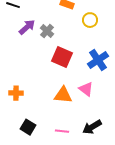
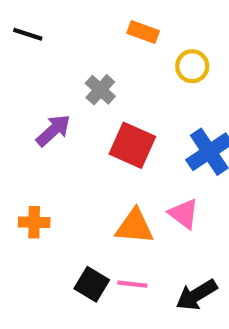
purple arrow: (27, 27) -> (53, 130), moved
black square: (28, 127) -> (92, 284), moved
pink line: (62, 131) -> (132, 284), moved

